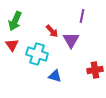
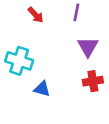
red arrow: (52, 31) -> (36, 15), moved
purple triangle: (71, 40) -> (88, 47), moved

